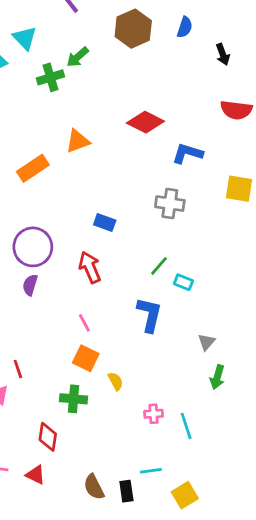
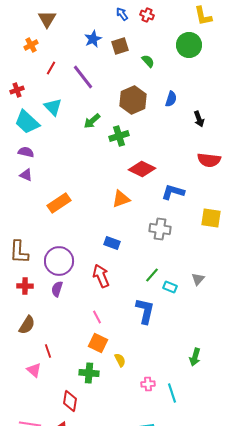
green cross: (50, 77) -> (119, 136), moved
orange triangle: (78, 141) -> (121, 199), moved
gray triangle: (206, 342) -> (198, 279), moved

